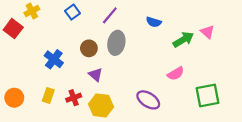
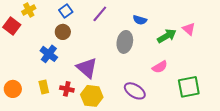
gray ellipse: (116, 43) -> (125, 42), moved
brown circle: (89, 48) -> (63, 32), moved
purple triangle: (96, 75) -> (87, 68), size x1.6
yellow rectangle: (48, 96) -> (44, 87), turned -32
red cross: (74, 98) -> (67, 89), turned 32

